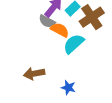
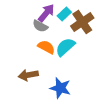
orange semicircle: (60, 30) -> (46, 47), moved
blue star: (68, 88) -> (60, 88), size x1.5

